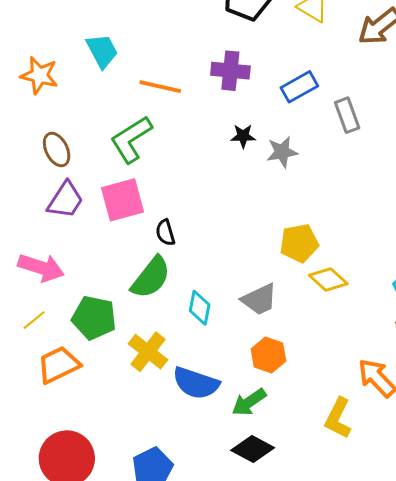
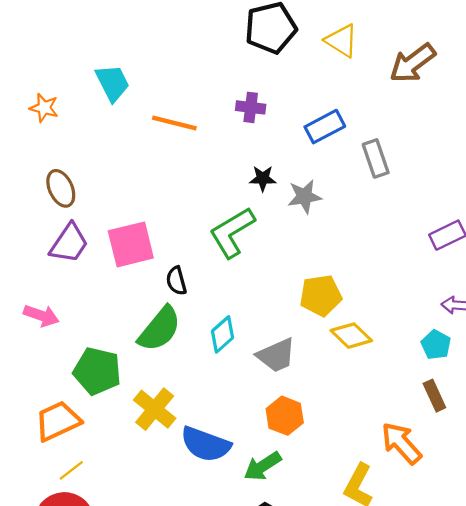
purple cross: (230, 71) -> (251, 107), size x0.7
orange star: (39, 75) -> (44, 108), size x0.7
green L-shape: (131, 139) -> (232, 232), moved
pink arrow: (41, 268) -> (41, 316), size x0.7
cyan diamond: (200, 308) -> (223, 334), moved, turned 36
yellow line: (34, 320) -> (71, 470), moved

